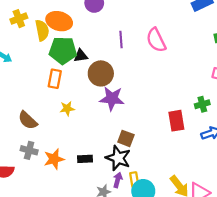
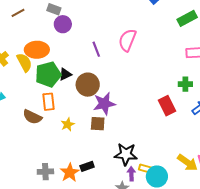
pink semicircle: (156, 40) -> (127, 40), turned 65
green cross: (202, 104) -> (185, 84), turned 32
brown semicircle: (28, 120) -> (32, 117), moved
brown square: (126, 138) -> (98, 124), moved
black rectangle: (85, 159) -> (87, 166), moved
yellow rectangle: (134, 180) -> (146, 169), turned -48

